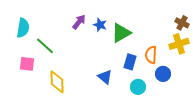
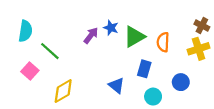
purple arrow: (79, 22) -> (91, 36), moved
orange semicircle: (151, 55) -> (163, 42), moved
pink square: (27, 64) -> (30, 71), turned 35
yellow diamond: (57, 82) -> (63, 91), turned 60

